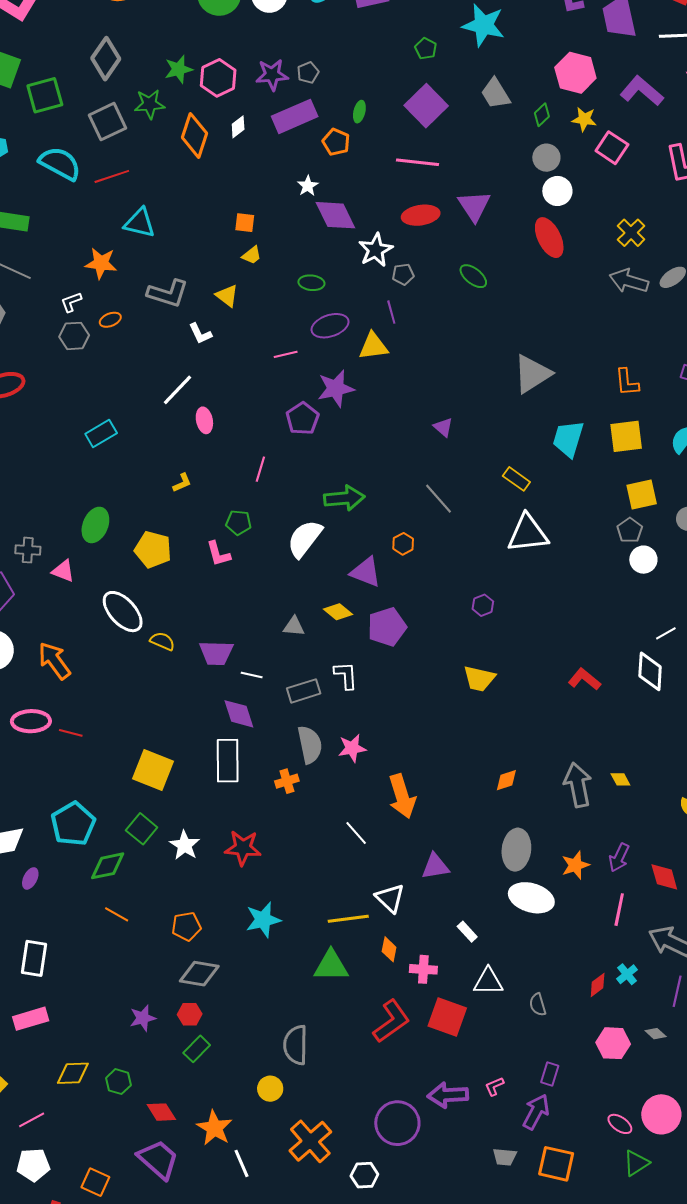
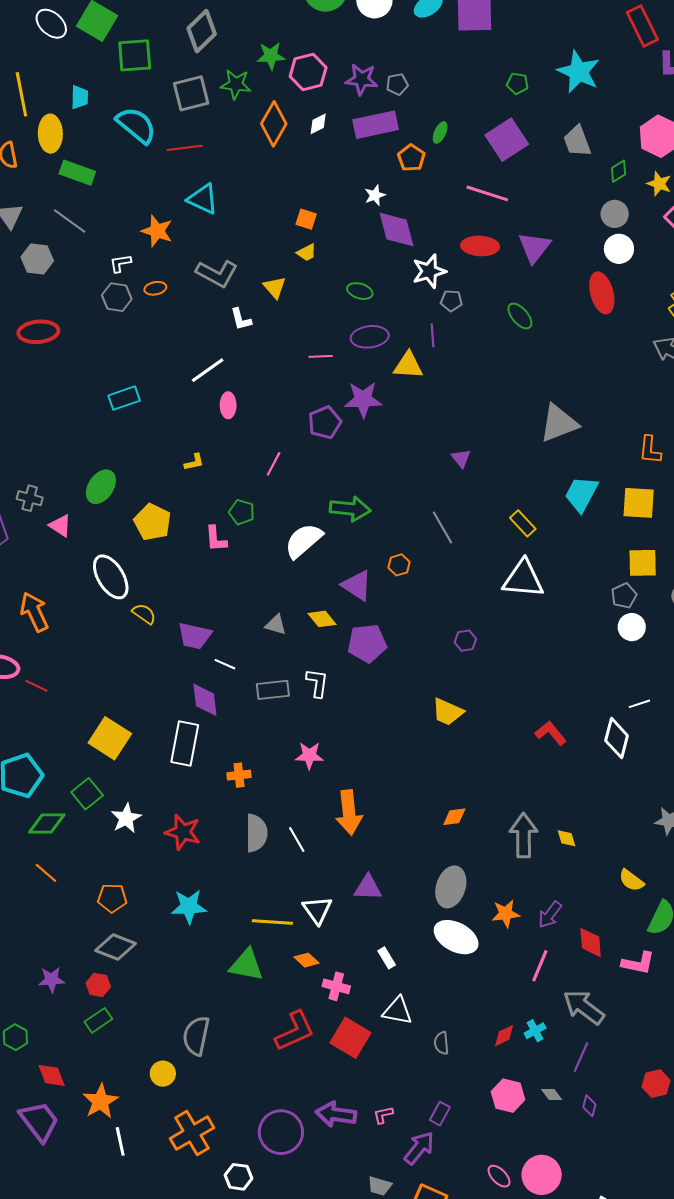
green pentagon: (426, 49) -> (517, 84), turned -30
gray semicircle: (310, 745) -> (256, 833), moved
orange diamond: (389, 949) -> (307, 960), turned -70

